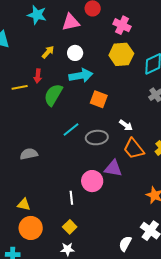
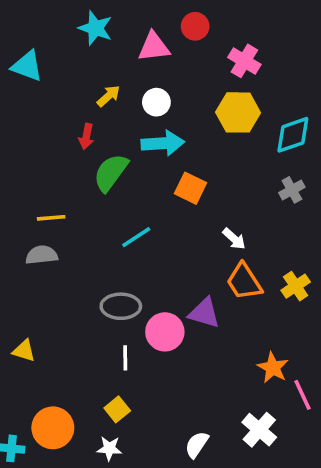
yellow line: (20, 87) -> (51, 218), moved
gray ellipse: (97, 138) -> (121, 306), moved
gray semicircle: (29, 154) -> (42, 255), moved
yellow triangle: (24, 204) -> (24, 351), moved
orange circle: (31, 228) -> (53, 428), moved
white semicircle: (125, 244) -> (197, 445), moved

